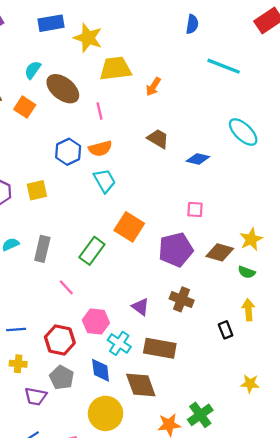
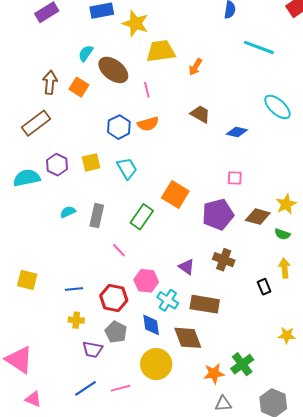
cyan trapezoid: (105, 181) -> (127, 168), moved

